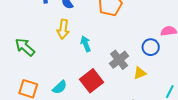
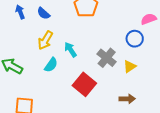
yellow arrow: (63, 29) -> (45, 40), turned 36
cyan semicircle: (60, 87) -> (51, 65), moved

